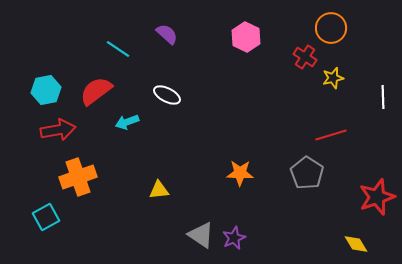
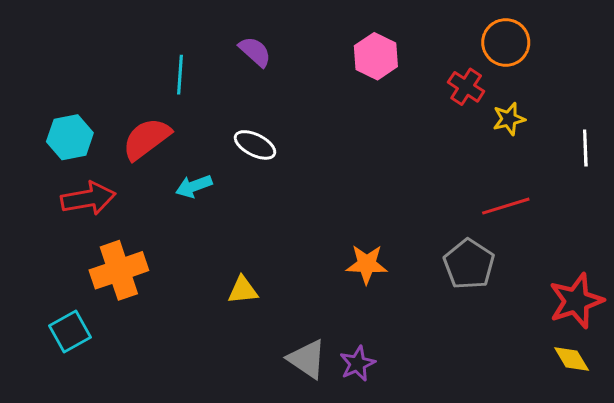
cyan line: (118, 49) -> (180, 75), turned 60
yellow diamond: (356, 244) -> (572, 359), moved

